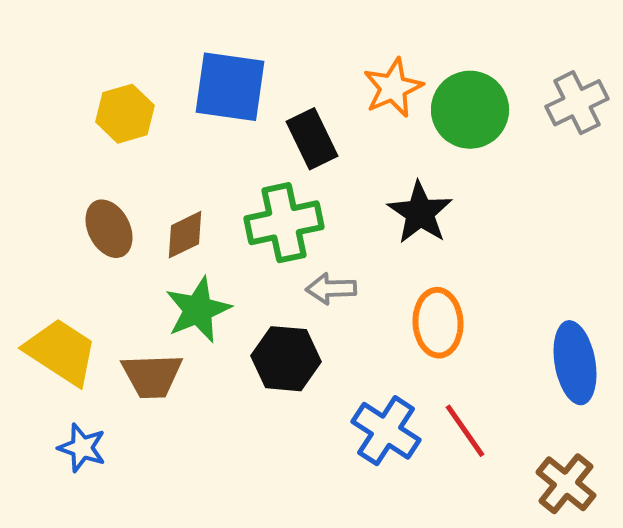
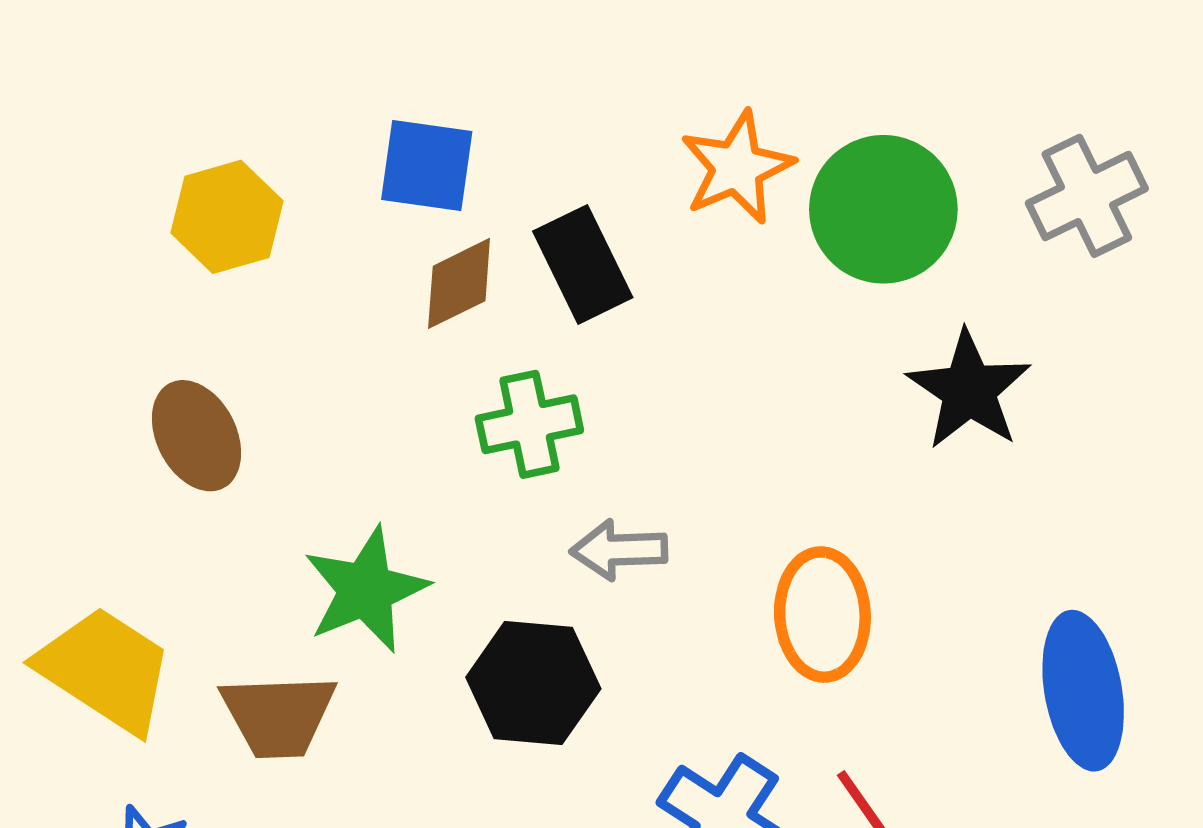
blue square: (230, 87) -> (427, 166), size x0.7
black star: (420, 213) -> (969, 390), moved
green cross: (284, 223) -> (529, 424), size x0.7
brown diamond: (185, 235) -> (459, 283), moved

